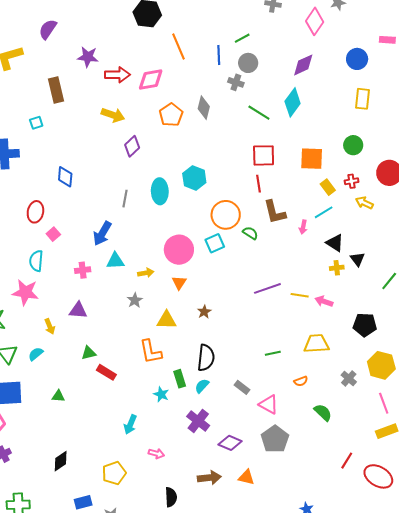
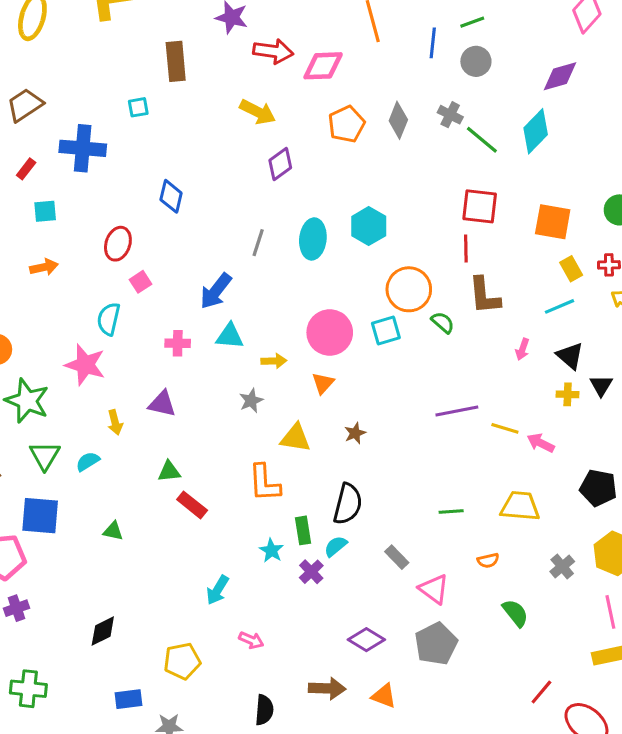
gray cross: (236, 82) -> (450, 115), moved
pink arrow: (303, 227) -> (522, 349), moved
purple cross: (198, 421) -> (311, 572), moved, size x0.7

